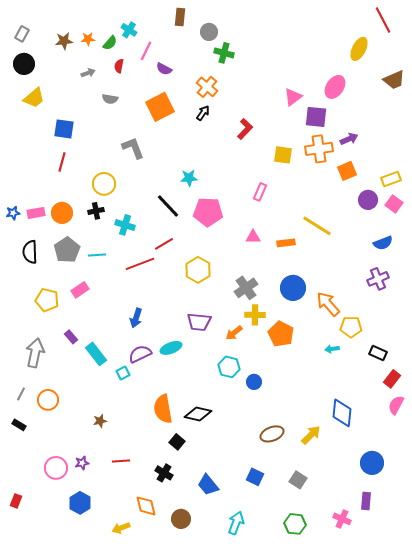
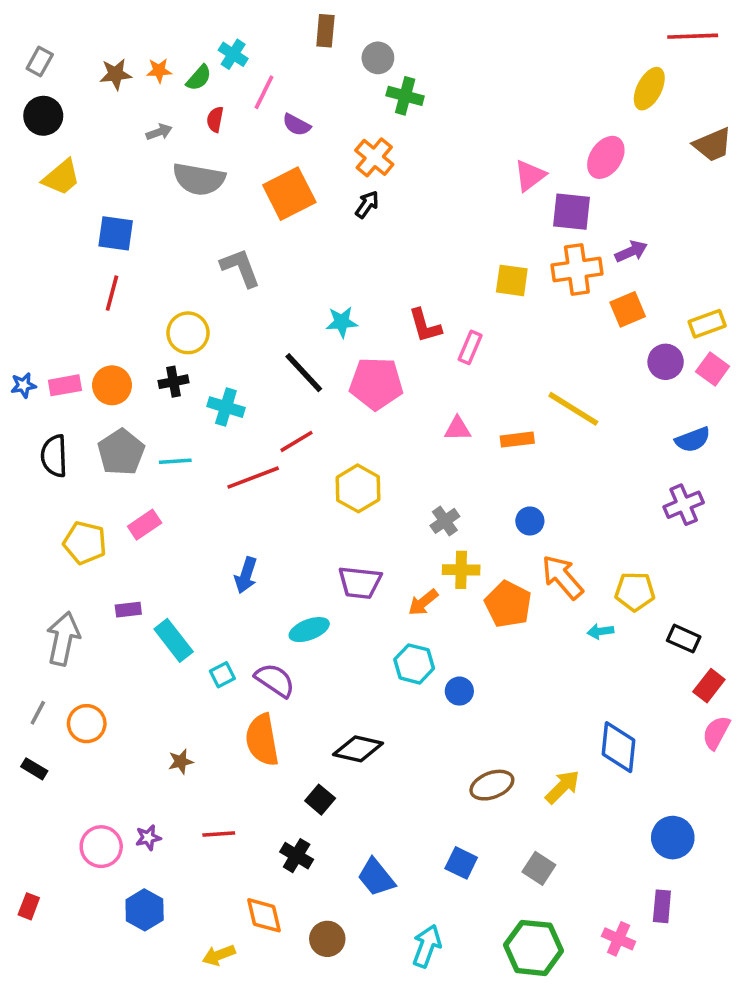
red line: (383, 20) -> (693, 36), turned -64
gray semicircle: (110, 99) -> (199, 179), size x1.8
red L-shape: (245, 129) -> (425, 326), moved, turned 120
gray cross: (246, 288) -> (445, 521), size x0.7
blue circle: (293, 288) -> (530, 521), size x0.6
orange arrow: (328, 304) -> (562, 577), moved
purple rectangle: (71, 337) -> (128, 610), turned -56
purple semicircle: (140, 354) -> (275, 680), moved, turned 60
orange semicircle: (163, 409) -> (262, 740), moved
green hexagon: (295, 524) -> (534, 948), size x1.4

